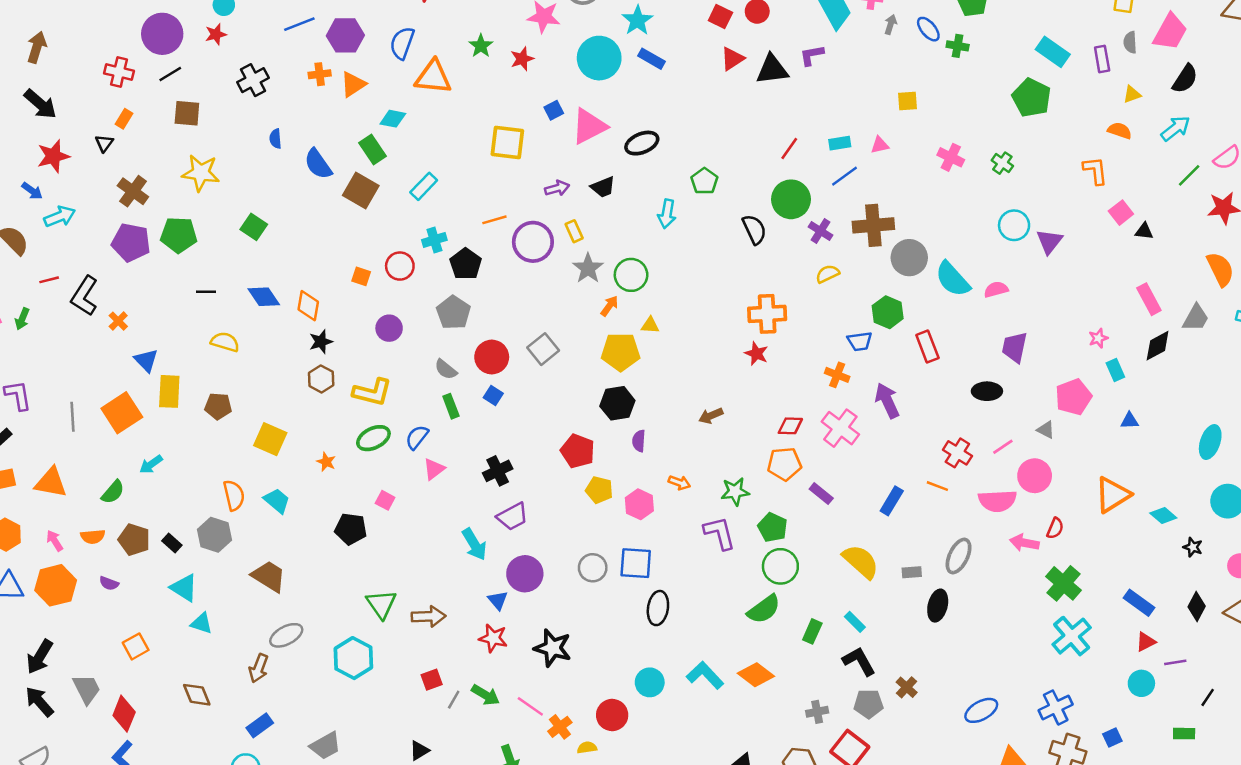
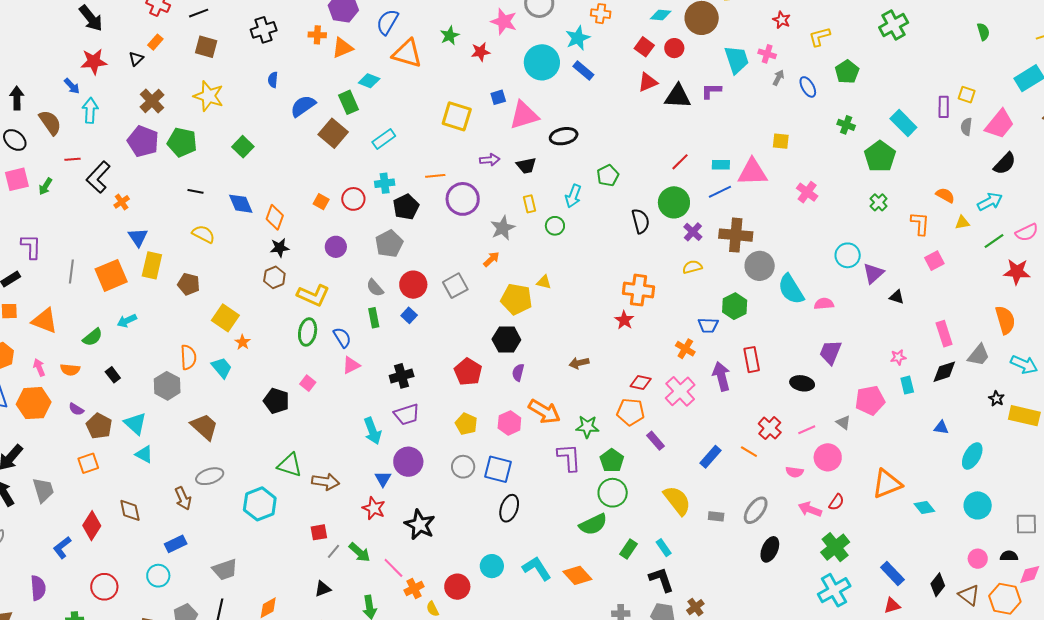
green cross: (958, 46) -> (846, 125), moved
purple rectangle: (1102, 59) -> (944, 107), moved
yellow triangle: (1132, 94) -> (962, 223), moved
pink triangle: (880, 145) -> (752, 172), size x2.0
green cross: (1002, 163) -> (879, 202), moved
blue semicircle: (318, 164) -> (303, 106), turned 80
cyan arrow: (60, 216) -> (90, 110), turned -75
yellow rectangle: (574, 231) -> (529, 204), moved
black triangle: (1144, 231) -> (897, 297), moved
green circle: (631, 275) -> (555, 226), moved, size x0.7
orange arrow: (609, 306) -> (491, 259), moved
red rectangle: (927, 347) -> (752, 360), moved
blue triangle: (1130, 421) -> (941, 428), moved
blue semicircle: (417, 437) -> (342, 338), turned 100
green ellipse: (373, 438) -> (308, 332), turned -64
orange star: (326, 462) -> (243, 342), moved
orange arrow: (679, 483) -> (544, 412), size x1.8
yellow pentagon: (599, 490) -> (466, 424), moved
pink semicircle: (997, 501) -> (795, 472), size x0.6
brown pentagon: (134, 540) -> (99, 426), moved
black rectangle: (172, 543) -> (113, 375), moved
black star: (1193, 547) -> (996, 399), moved
green triangle: (381, 604) -> (290, 465), turned -48
black ellipse: (938, 606) -> (770, 549), moved
brown arrow: (259, 668) -> (183, 498), turned -55
red diamond: (124, 714) -> (92, 526), moved
yellow semicircle: (587, 748) -> (433, 609), turned -119
black triangle: (419, 751) -> (323, 589), moved

